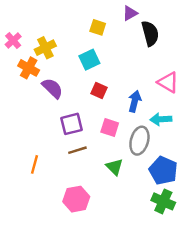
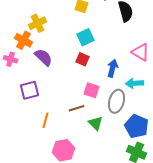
pink cross: (13, 41) -> (11, 59), moved, turned -32
cyan square: (89, 60) -> (86, 37), moved
purple square: (72, 124) -> (30, 90), moved
brown line: (77, 150) -> (77, 108), moved
orange line: (35, 164) -> (46, 120), moved

